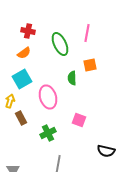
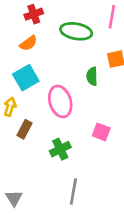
red cross: (28, 31) -> (34, 14), turned -32
green ellipse: (60, 44) -> (76, 31), turned -55
brown rectangle: (21, 118) -> (24, 129), turned 56

